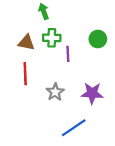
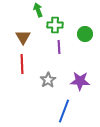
green cross: (52, 38) -> (55, 25), moved
brown triangle: (26, 42) -> (23, 37), turned 49
blue line: (74, 128) -> (64, 111), turned -35

